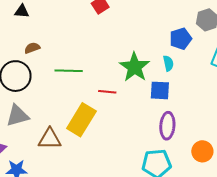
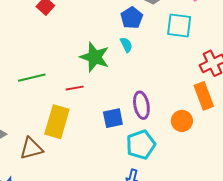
blue square: (160, 90) -> (113, 118), moved

